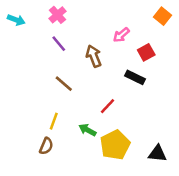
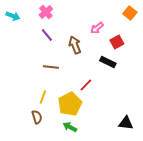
brown line: (64, 84) -> (51, 67), turned -35
green arrow: (87, 130) -> (70, 127), moved
yellow pentagon: (115, 145) -> (70, 104), moved
brown semicircle: (46, 146) -> (37, 117), turned -40

